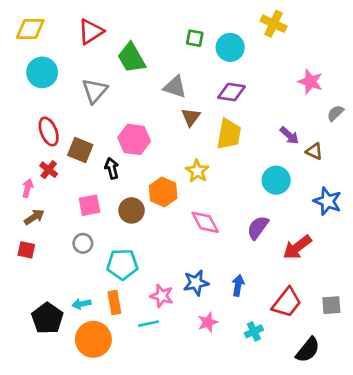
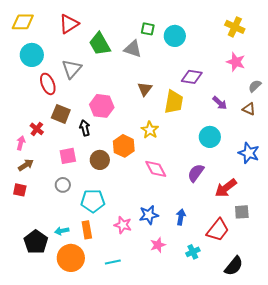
yellow cross: (274, 24) -> (235, 27), moved
gray triangle: (175, 87) -> (133, 49), moved
purple diamond: (231, 92) -> (192, 77), moved
red ellipse: (49, 132) -> (48, 84), moved
brown triangle: (314, 151) -> (249, 109), moved
gray square: (331, 305) -> (242, 212), moved
cyan line: (149, 324) -> (113, 262), moved

